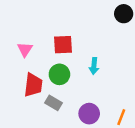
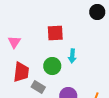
red square: (63, 45) -> (55, 33), moved
green circle: (59, 74) -> (52, 66), moved

